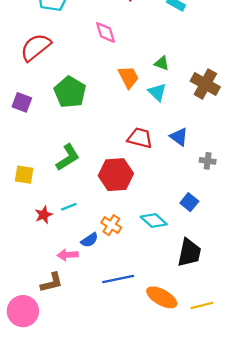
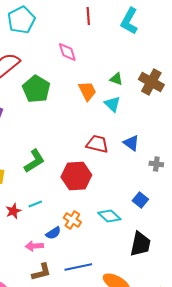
brown cross: (205, 84) -> (151, 82), moved
green pentagon: (70, 92) -> (36, 89), moved
brown L-shape: (52, 282) -> (41, 272), moved

